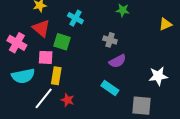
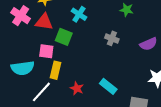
red triangle: (41, 28) -> (44, 22), turned -36
pink cross: (17, 43) -> (21, 16), moved
purple semicircle: (117, 61) -> (148, 44), moved
red star: (68, 100) -> (77, 88), moved

